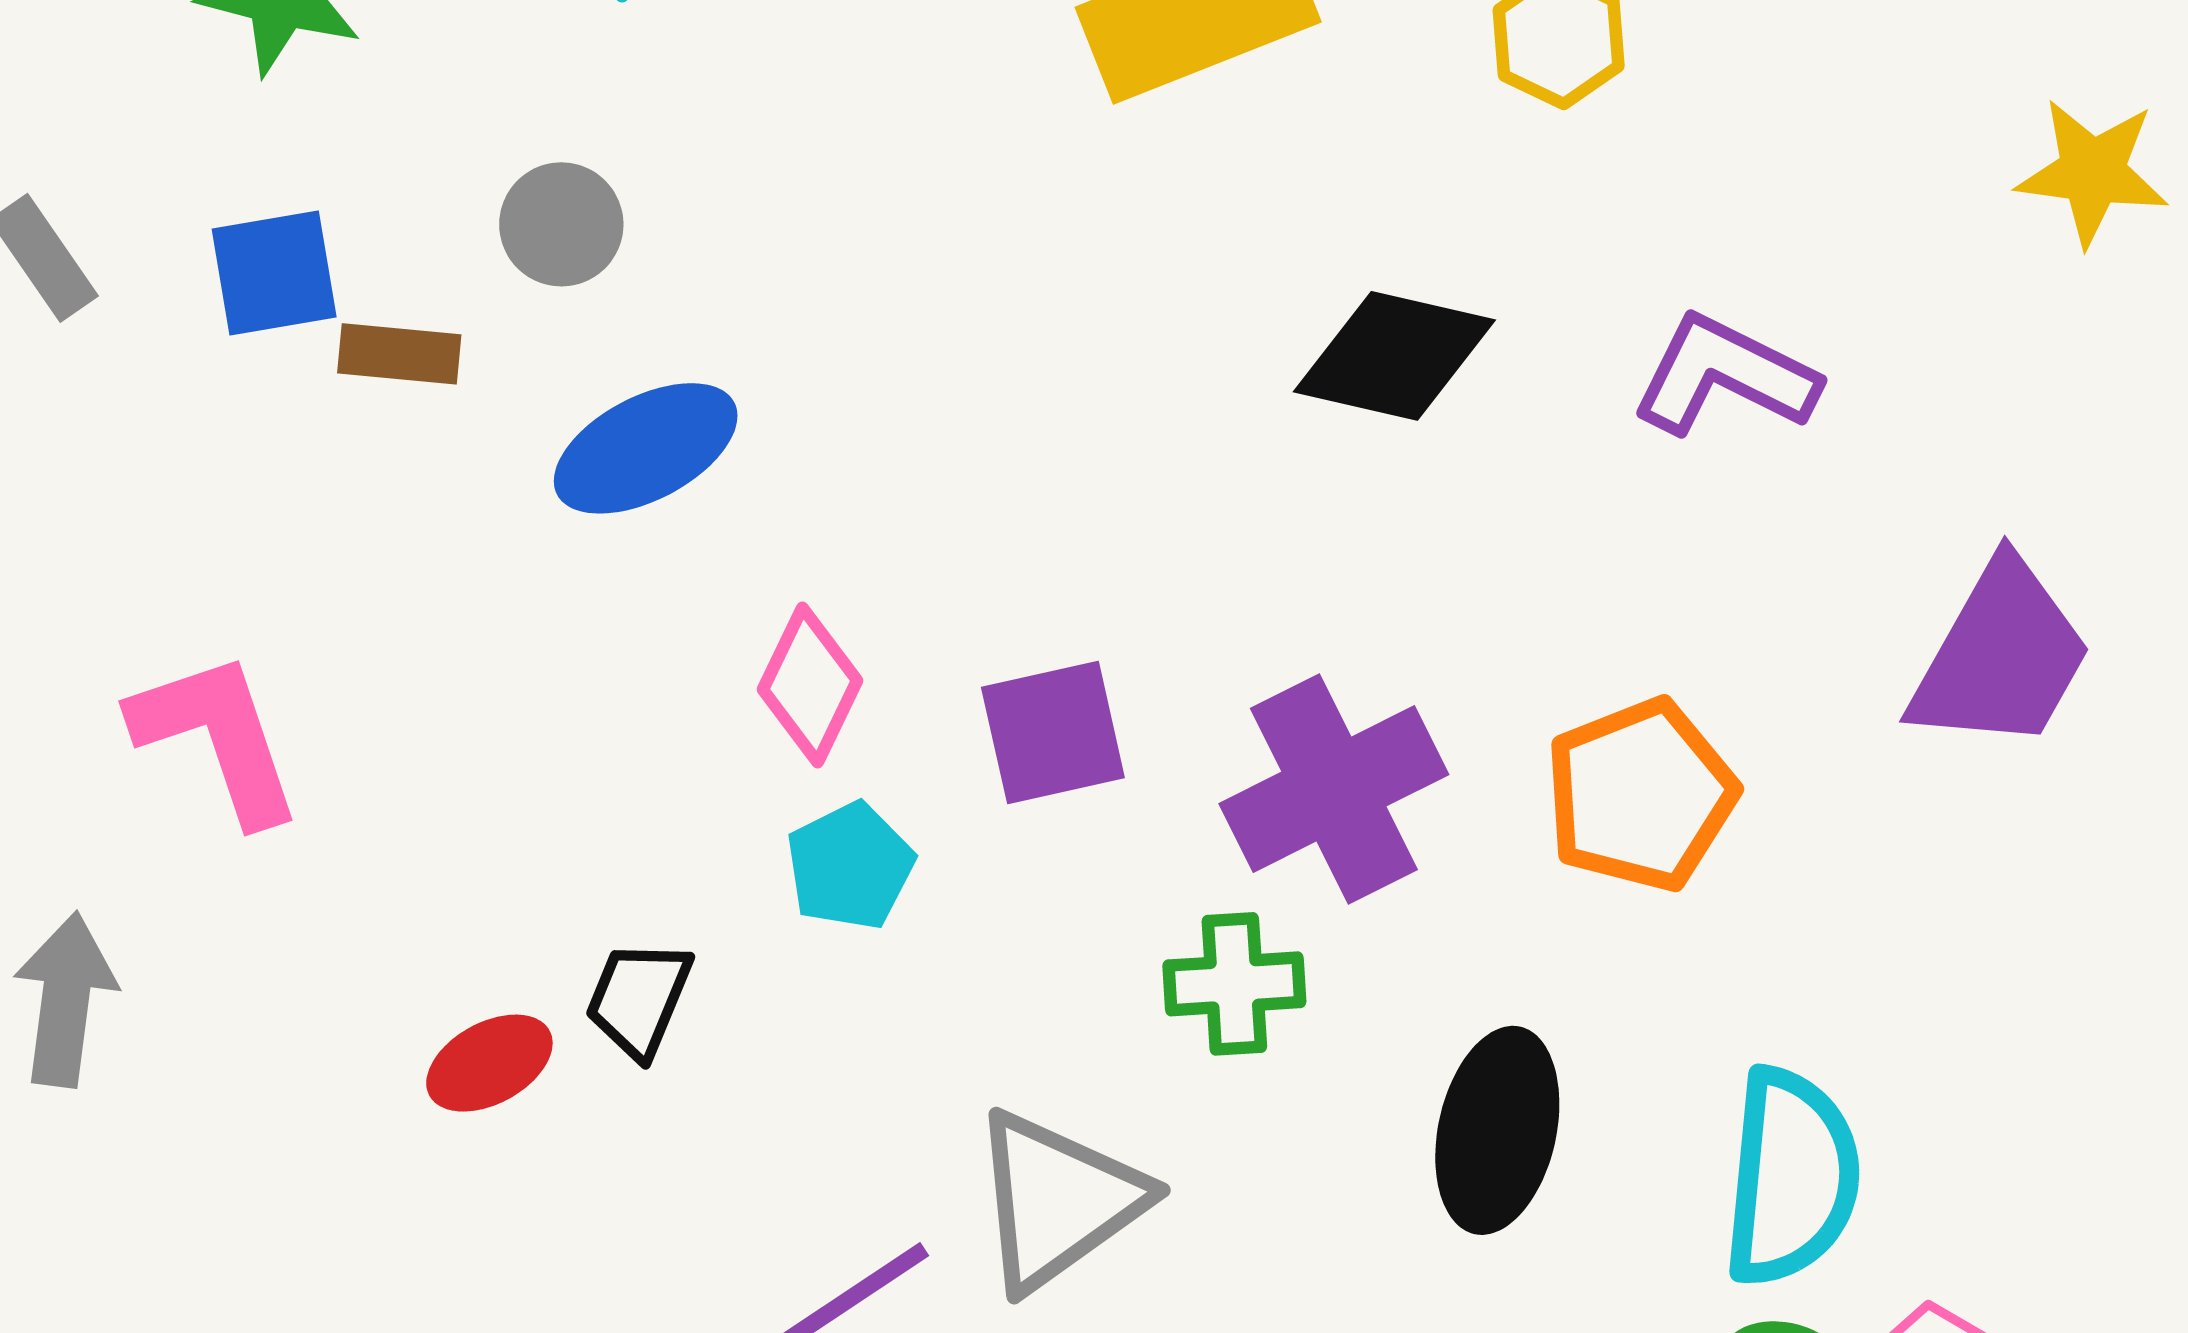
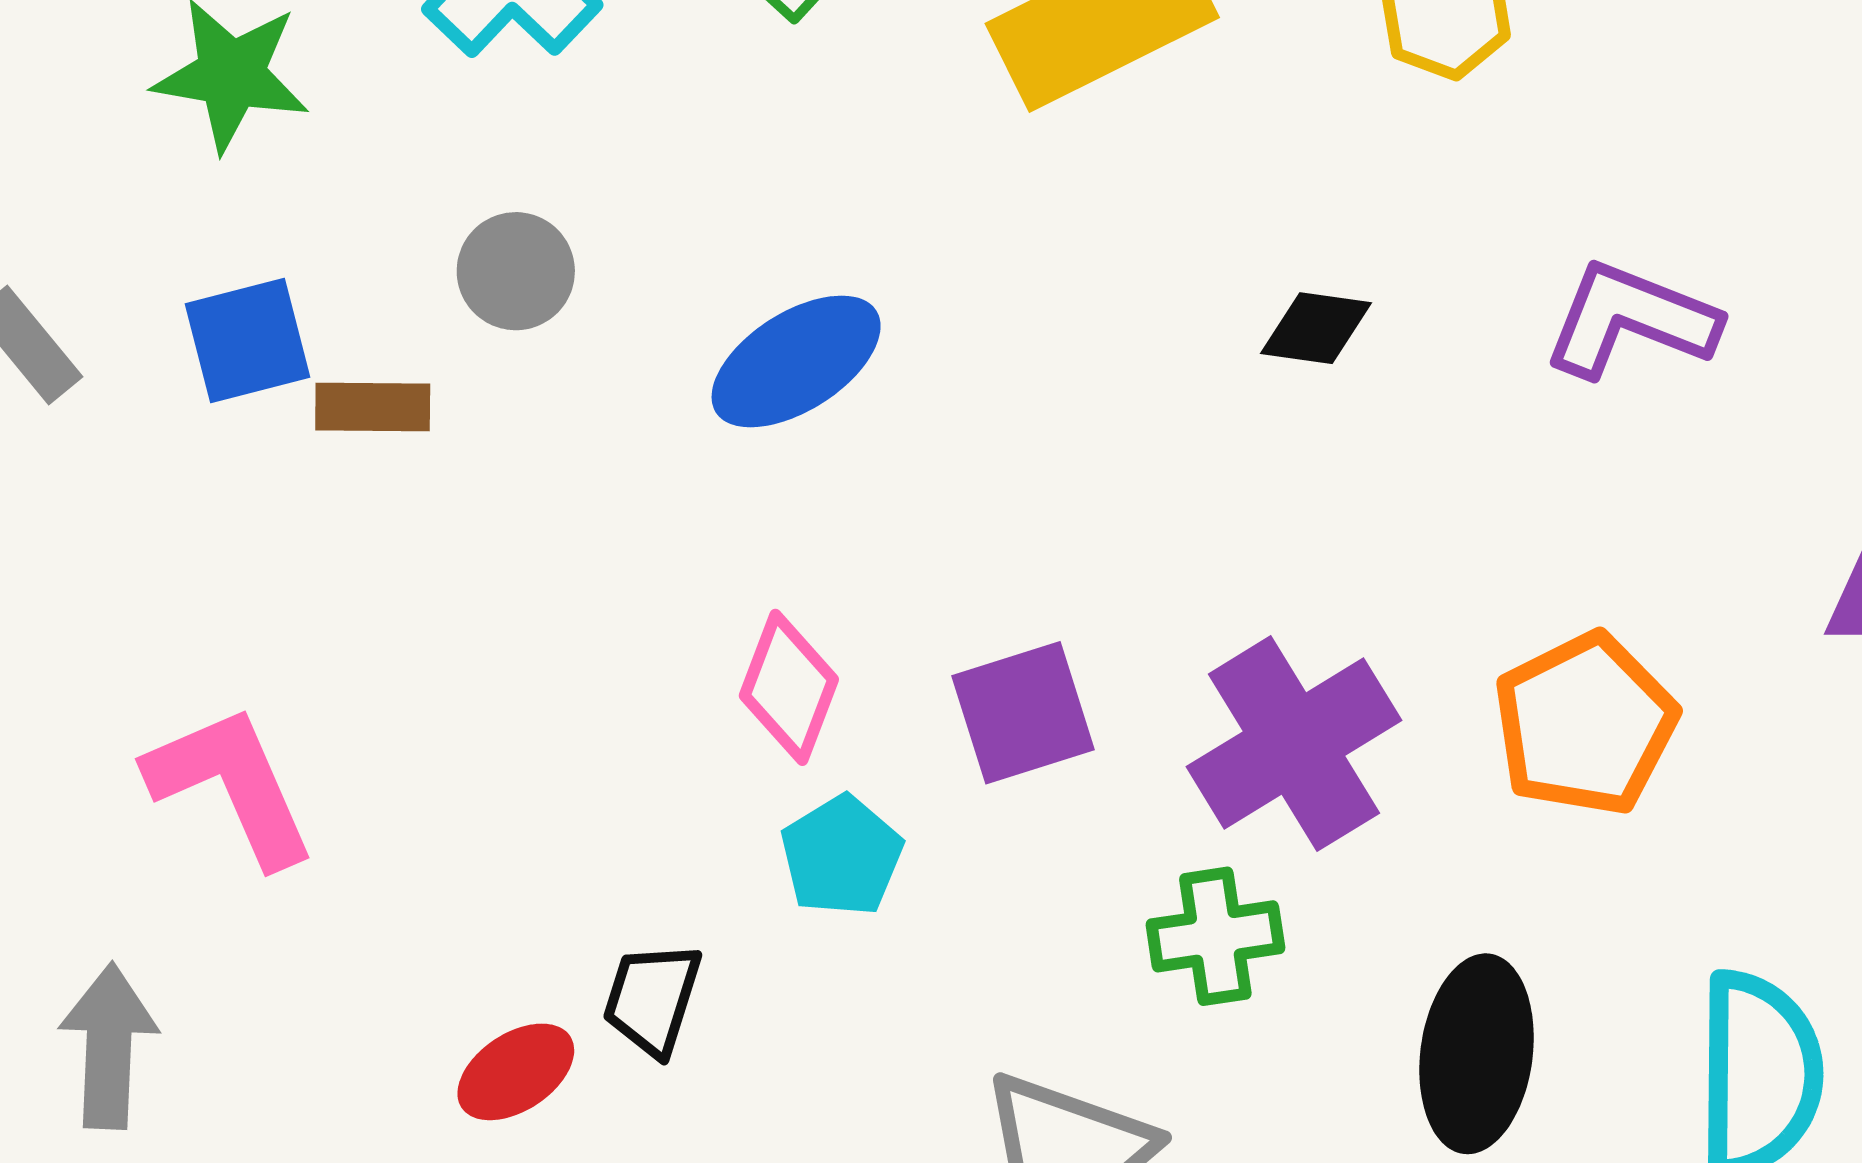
black diamond: (1394, 356) -> (1316, 328), size x0.6
blue ellipse: (646, 448) -> (796, 361), moved

